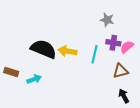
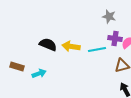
black semicircle: (43, 49) -> (48, 44), size x0.7
cyan line: (95, 54) -> (97, 49), turned 66

